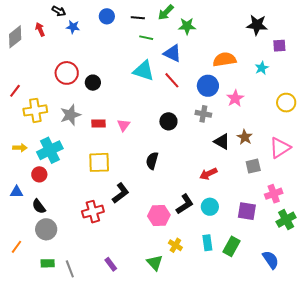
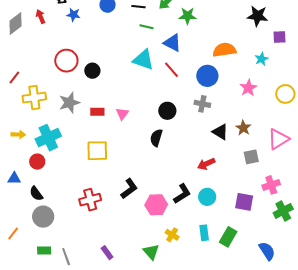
pink star: (235, 98) -> (248, 88), moved
black semicircle: (152, 161) -> (156, 138), moved
black L-shape: (121, 193) -> (129, 189), moved

